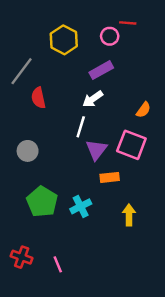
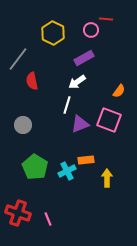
purple triangle: (96, 150) -> (80, 124), turned 30
orange rectangle: (110, 177) -> (86, 160), moved
red cross: (22, 257) -> (18, 213), size x1.4

